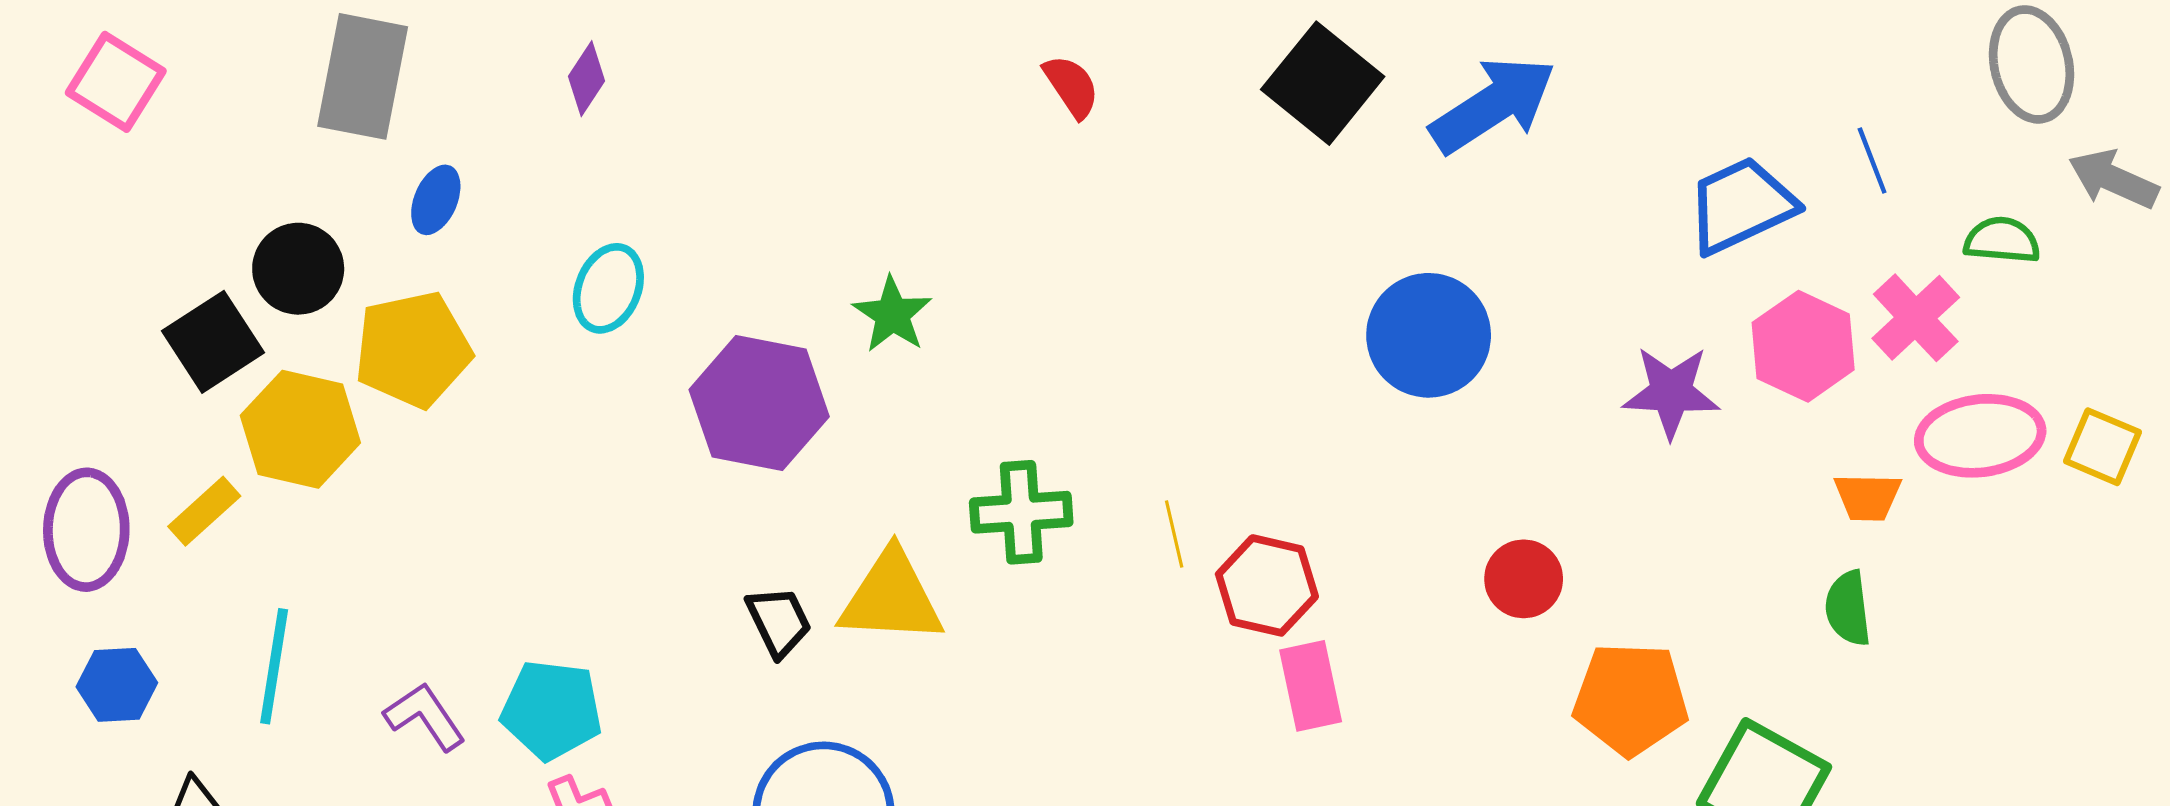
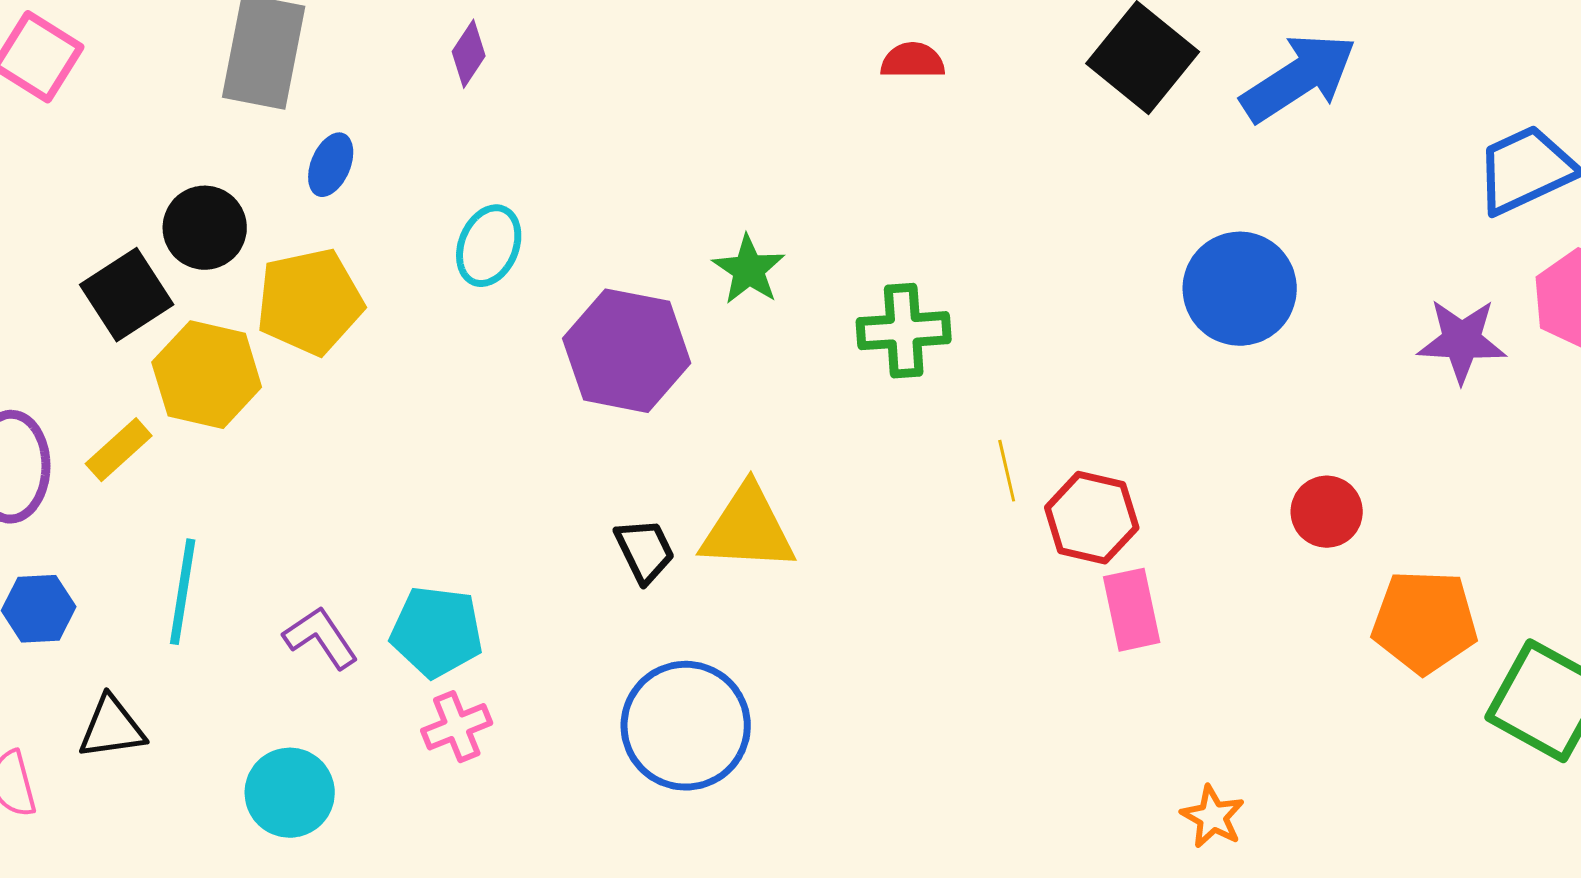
red semicircle: (1071, 86) -> (913, 61), turned -56
green cross: (1021, 512) -> (904, 331), moved

